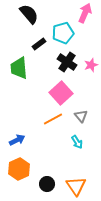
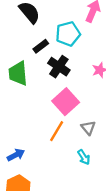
black cross: (67, 62) -> (59, 67), moved
orange line: (53, 119) -> (57, 131), turned -30

